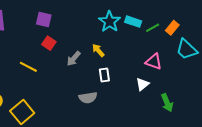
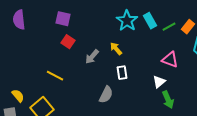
cyan rectangle: (133, 22) -> (150, 21), turned 42
yellow line: (28, 67) -> (55, 76), moved
gray semicircle: (88, 98) -> (106, 95), turned -54
green arrow: (167, 103) -> (168, 100), moved

